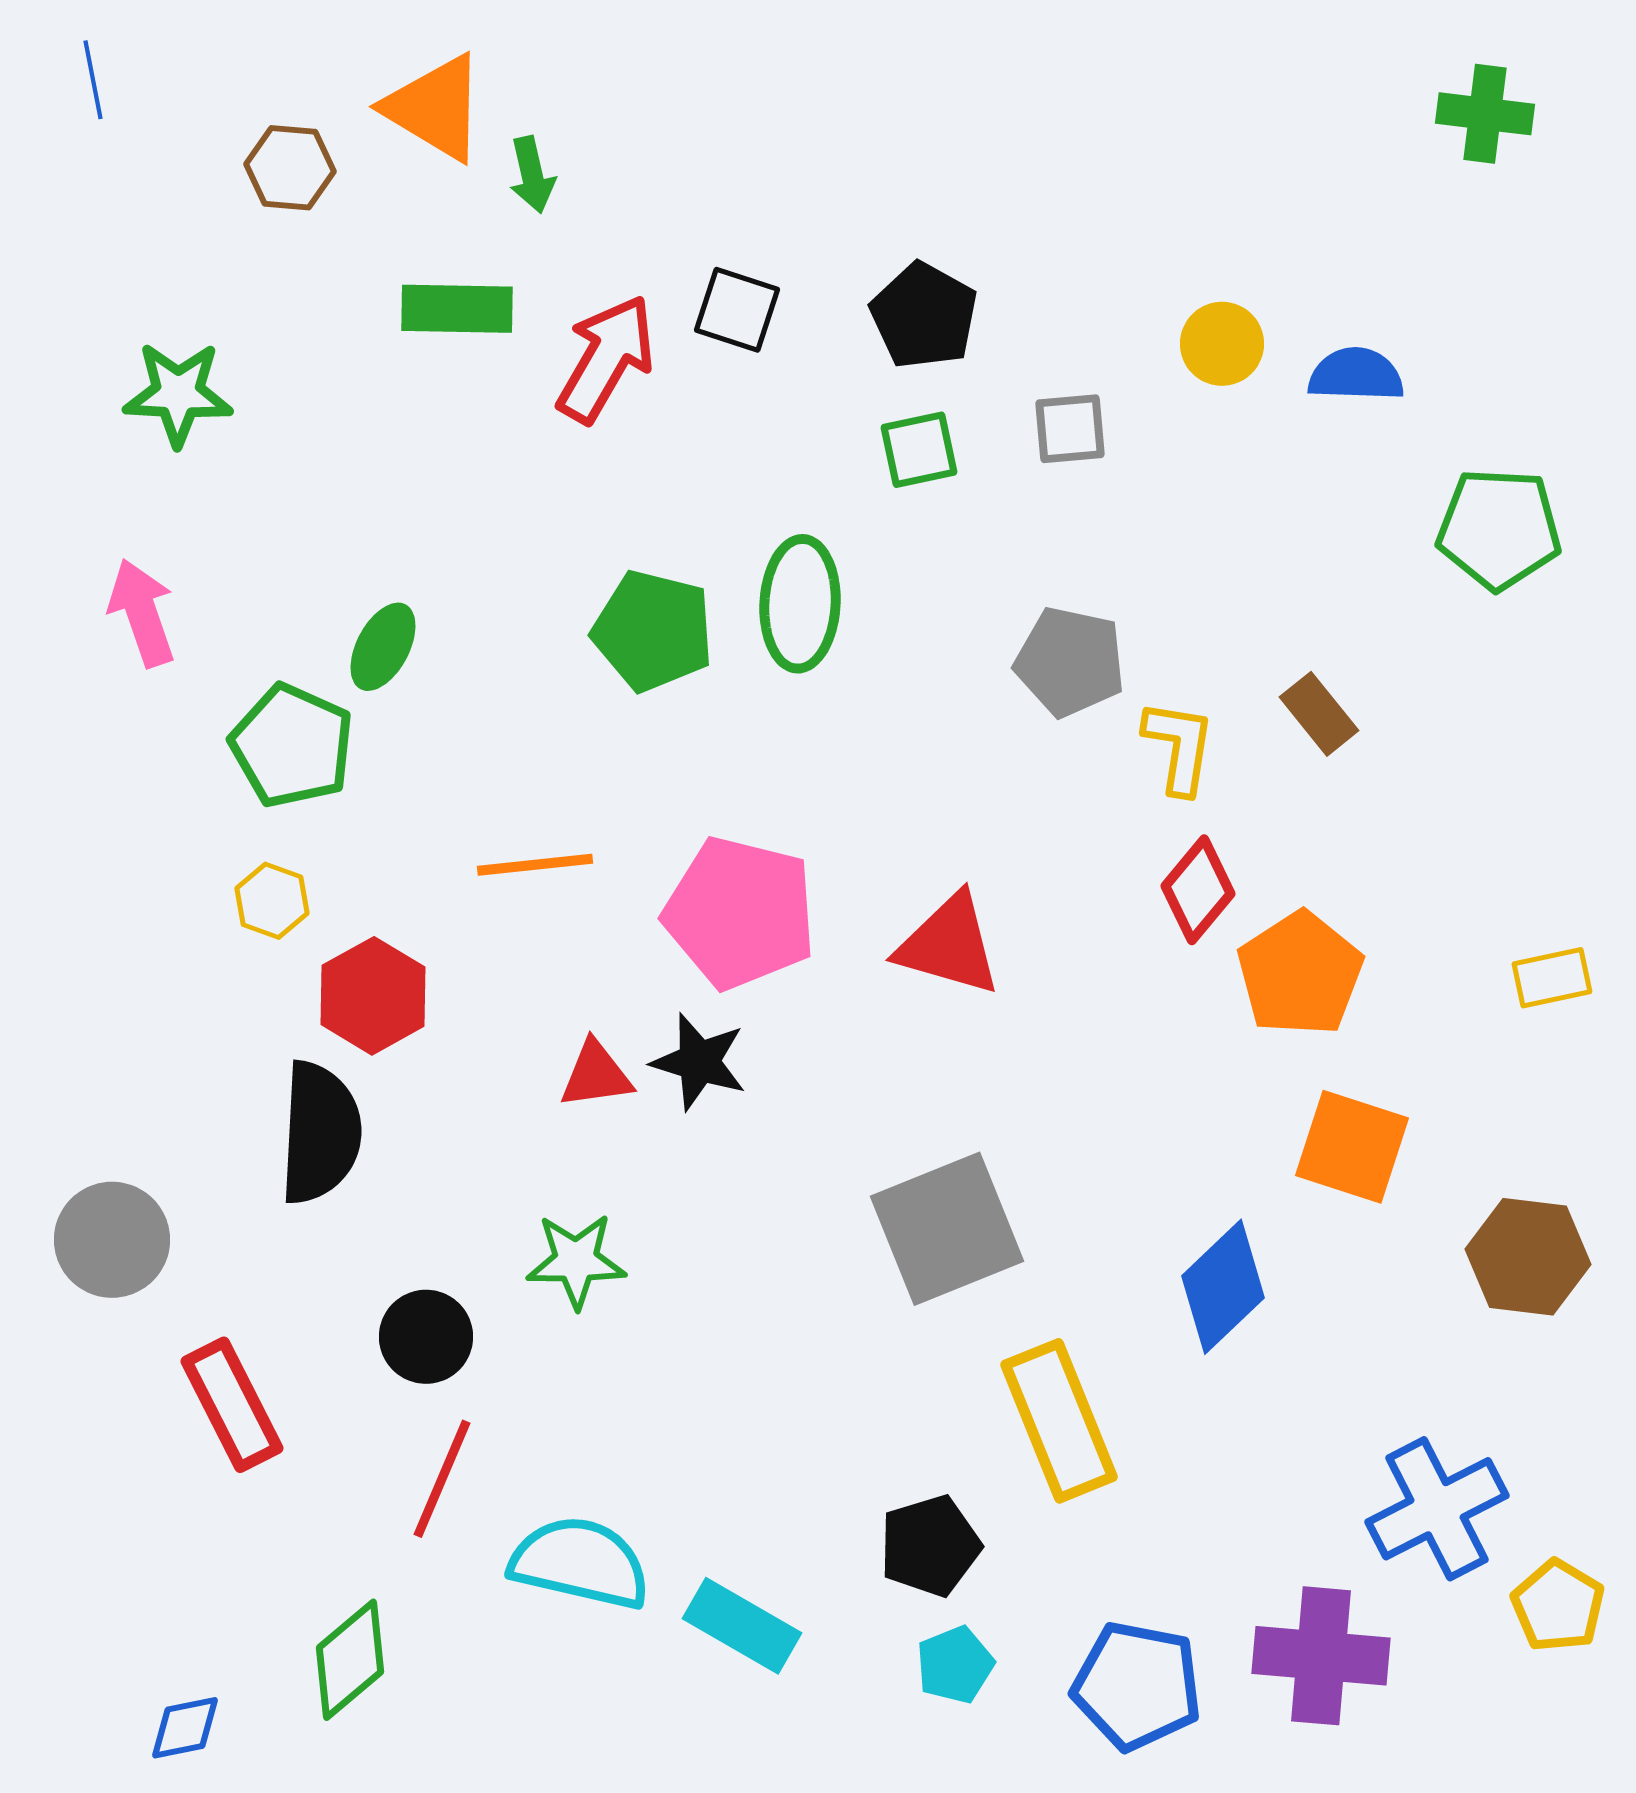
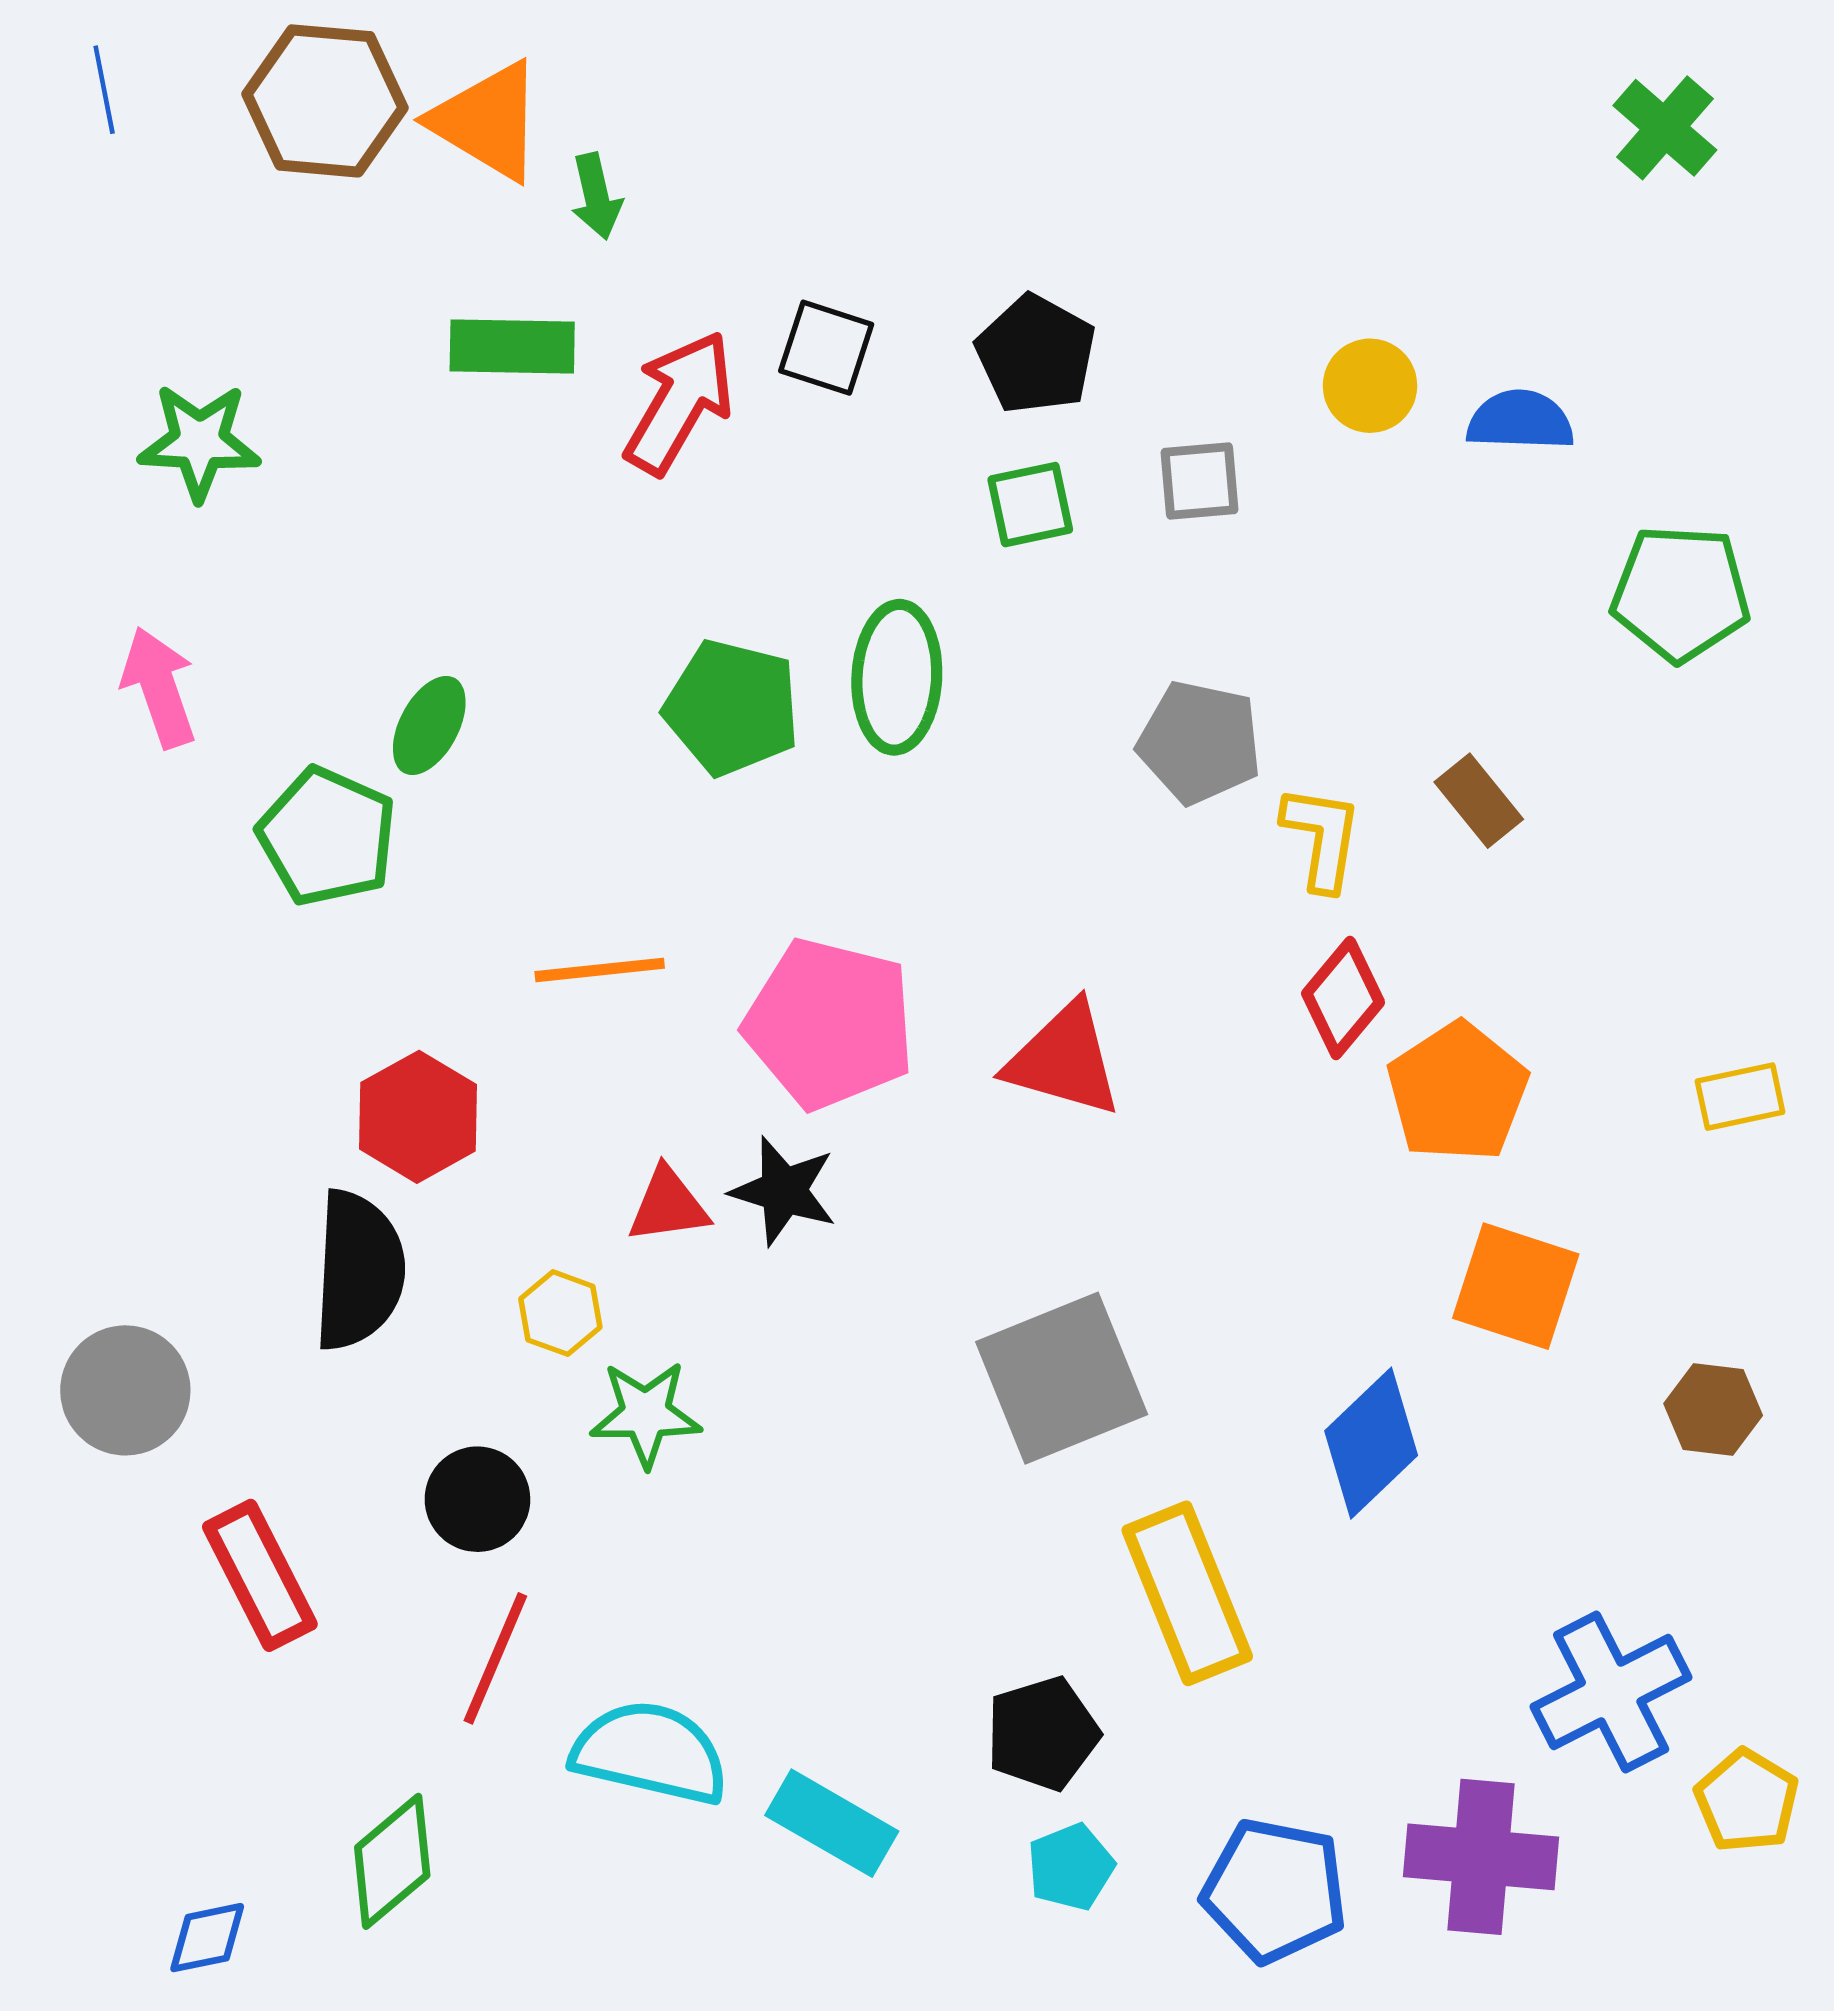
green cross: (1485, 114) -> (1665, 128), turned 34
brown hexagon: (290, 168) -> (325, 101), moved, size x1.6
yellow hexagon: (272, 901) -> (560, 1313), moved
brown hexagon: (1528, 1257) -> (1713, 1409), size x0.7

